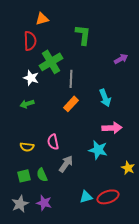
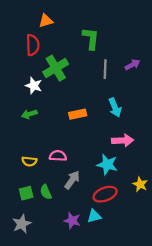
gray line: (71, 79) -> (105, 69), moved
orange rectangle: (71, 104) -> (78, 114), turned 35
pink semicircle: (53, 142) -> (58, 156), turned 105
red ellipse: (108, 197) -> (105, 194), moved
purple star: (44, 203) -> (72, 221), moved

